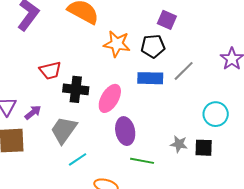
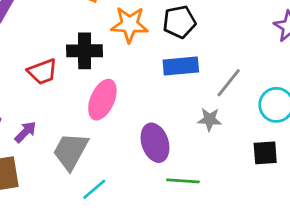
gray line: (184, 71) -> (229, 83), moved
black cross: (76, 89) -> (85, 51), moved
pink ellipse: (110, 98) -> (102, 100), moved
gray star: (179, 144) -> (210, 119), moved

